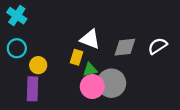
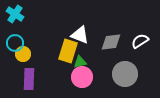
yellow rectangle: (76, 57) -> (68, 51), size x1.6
yellow circle: (38, 65) -> (23, 54), moved
gray circle: (111, 83) -> (125, 74), moved

